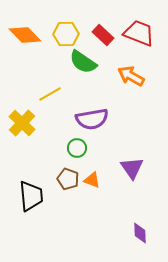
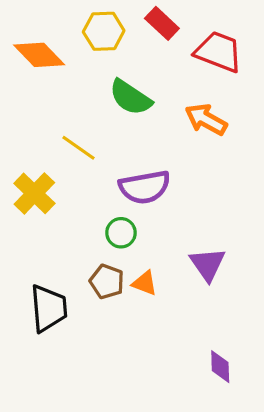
yellow hexagon: (66, 34) -> (104, 31), moved
red rectangle: (103, 35) -> (162, 23), moved
yellow line: (50, 94) -> (78, 148), turned 65

